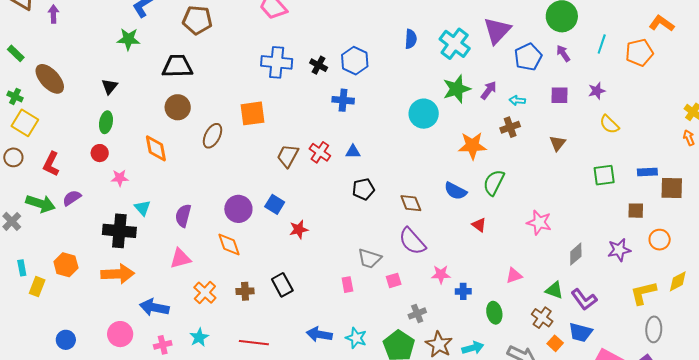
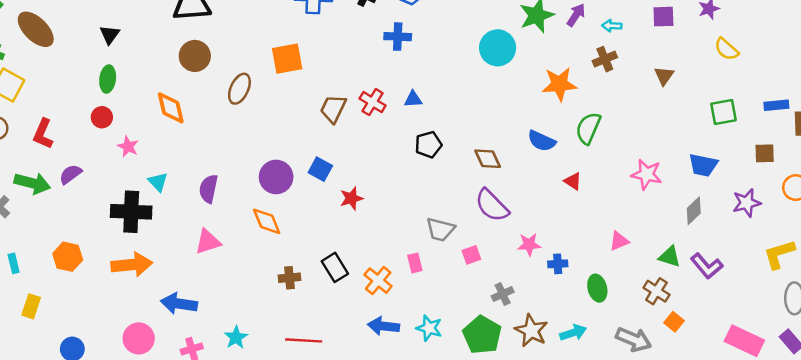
pink star: (120, 178) -> (128, 147), turned 30
yellow rectangle: (37, 287) -> (31, 306), moved
orange cross: (205, 293) -> (378, 281), moved
blue trapezoid: (581, 332) -> (703, 165), moved

